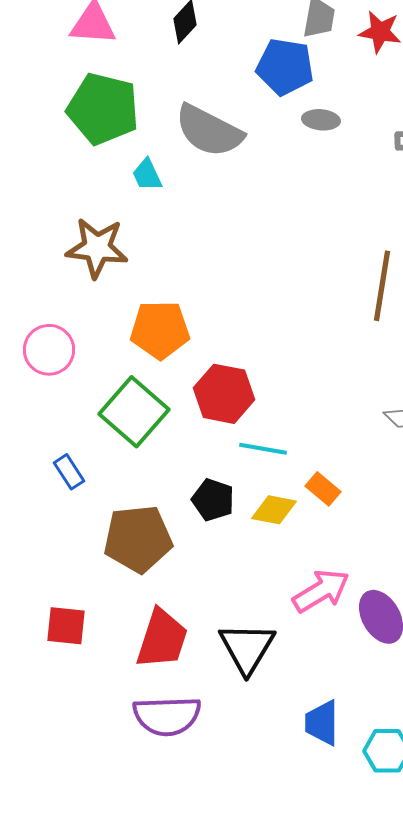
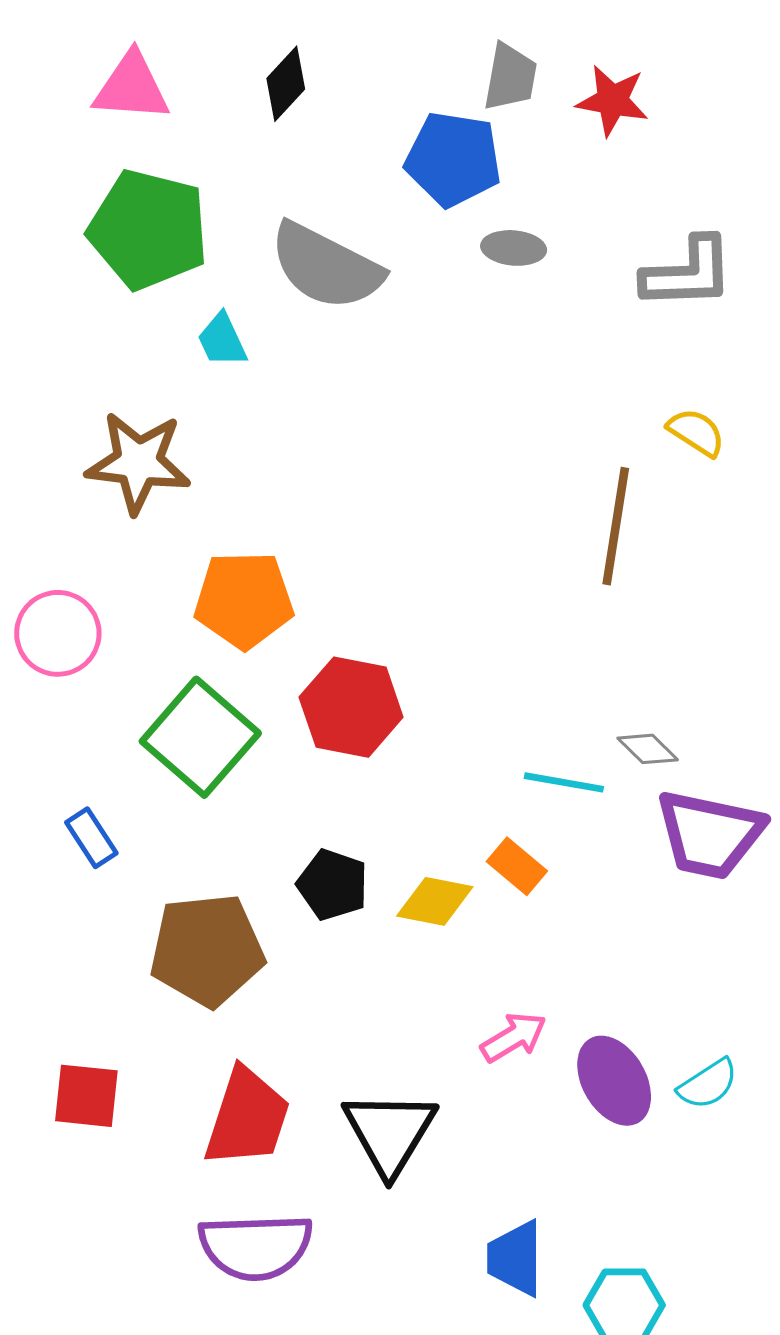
cyan line: (263, 449) -> (564, 782), moved
pink arrow: (321, 591) -> (514, 1037), size x0.7

